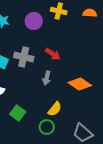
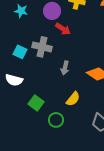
red arrow: (53, 54) -> (63, 29), moved
green circle: (47, 127) -> (56, 120), moved

